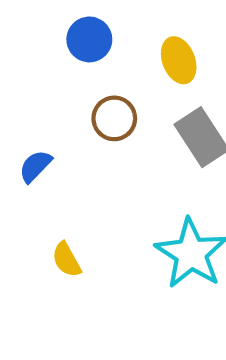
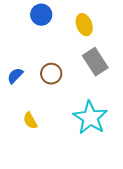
brown circle: (114, 118) -> (51, 74), moved

